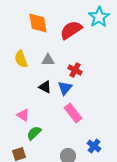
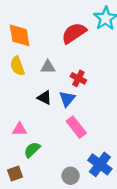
orange diamond: (38, 23) -> (20, 35), moved
pink triangle: (23, 115) -> (20, 129), turned -32
blue cross: (94, 146) -> (100, 164), size x1.5

